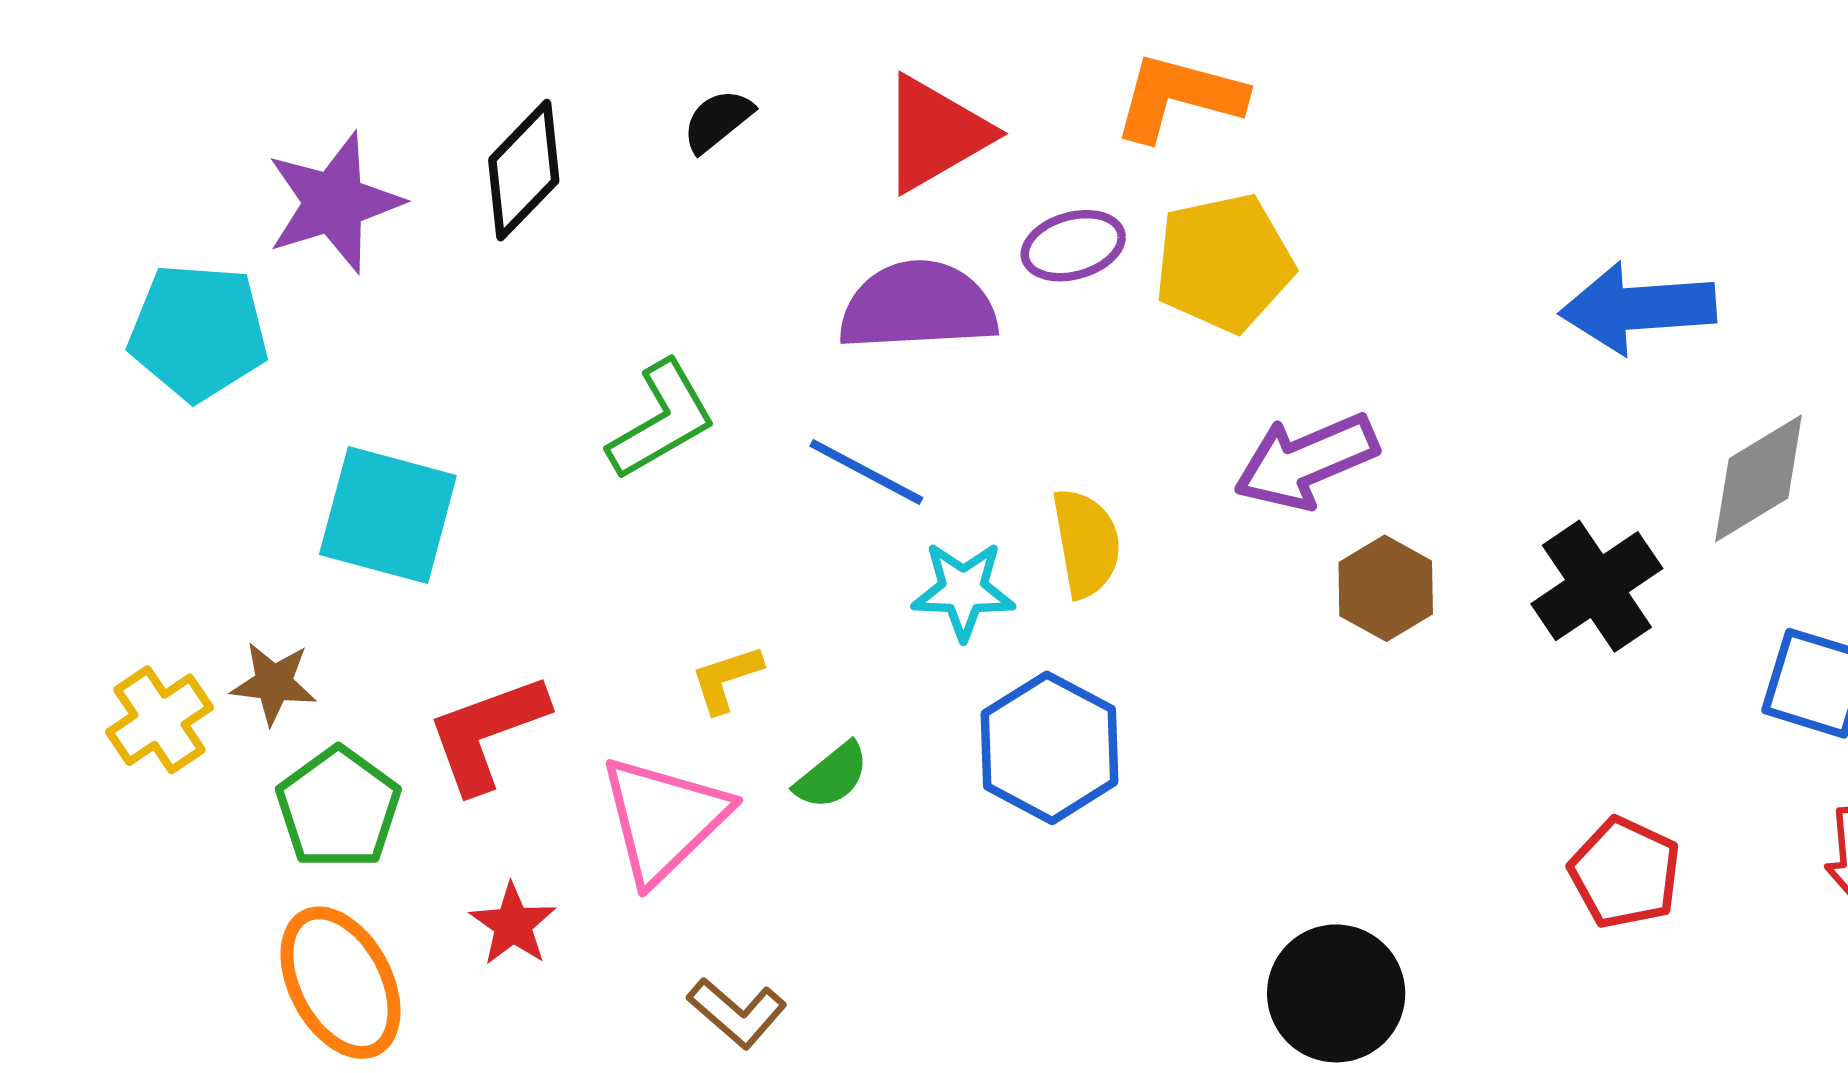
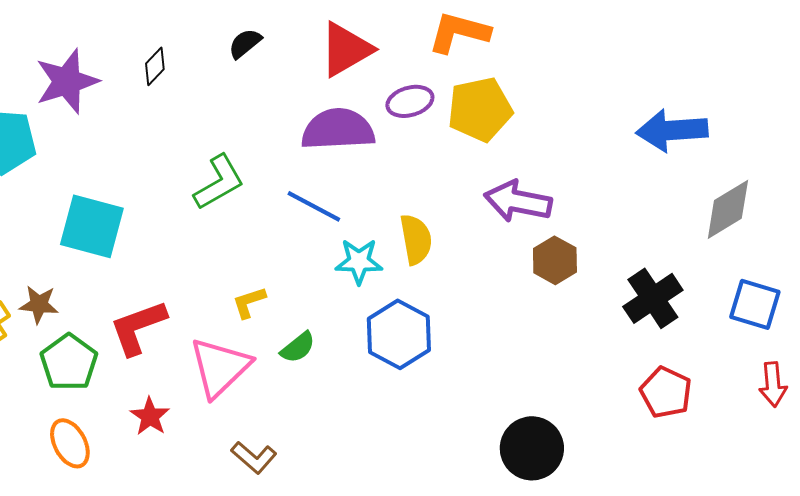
black diamond: (524, 170) -> (155, 66), size x0.6
purple arrow: (1306, 461) -> (518, 201), turned 34
black cross: (1597, 586) -> (653, 298), moved
orange ellipse: (340, 983) -> (70, 443), size x0.7

